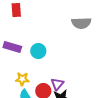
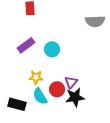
purple rectangle: (12, 47) -> (26, 45), turned -54

